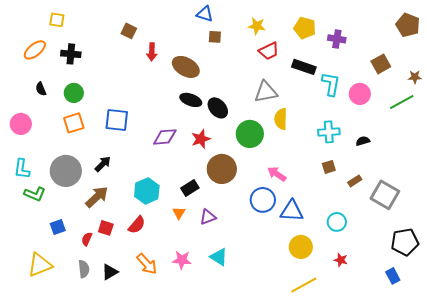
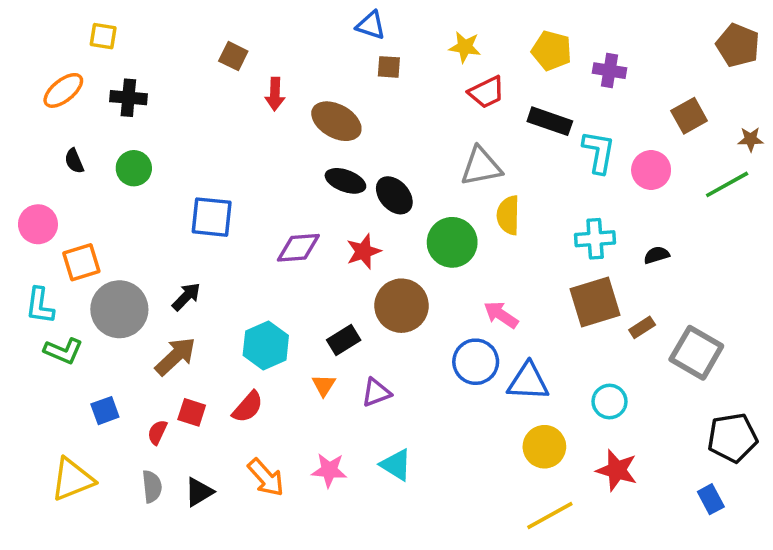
orange square: (74, 123) -> (81, 262), moved
brown square: (329, 167) -> (595, 302), size x2.0
red star: (341, 260) -> (617, 470), size x1.6

